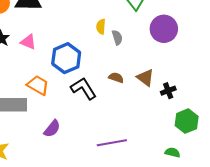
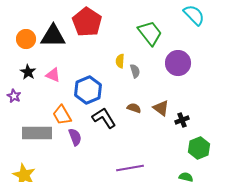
orange trapezoid: (38, 85) -> (62, 115), turned -150
purple semicircle: (52, 129) -> (75, 137), moved, turned -60

